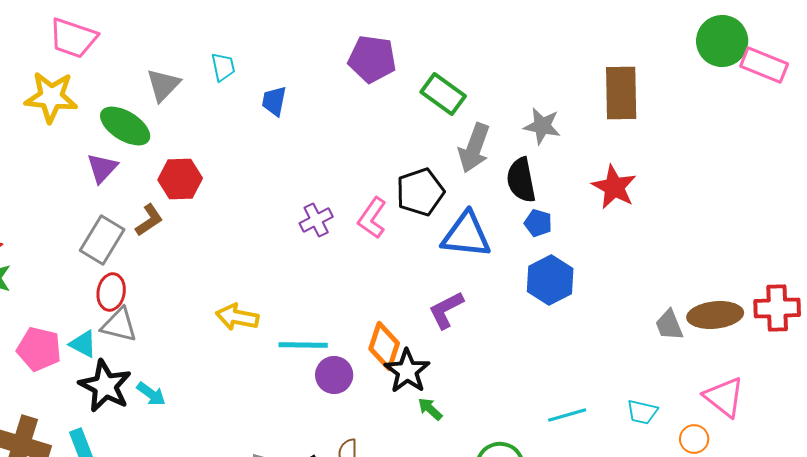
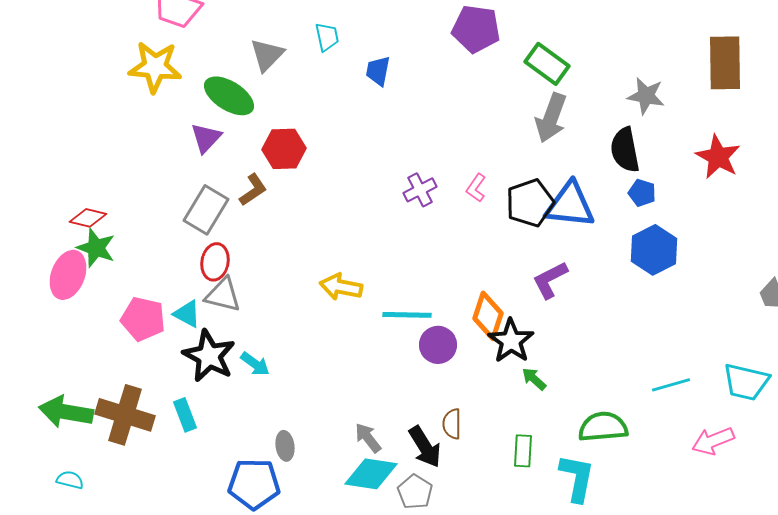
gray arrow: (474, 148) -> (551, 118), moved
black pentagon: (420, 192) -> (530, 203), moved
pink L-shape: (372, 218) -> (476, 188), size x0.7
cyan trapezoid: (642, 412) -> (746, 382), size x1.5

